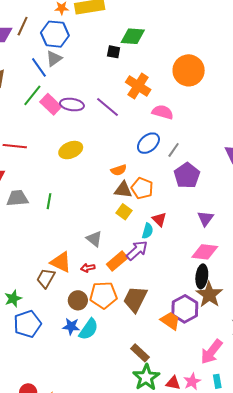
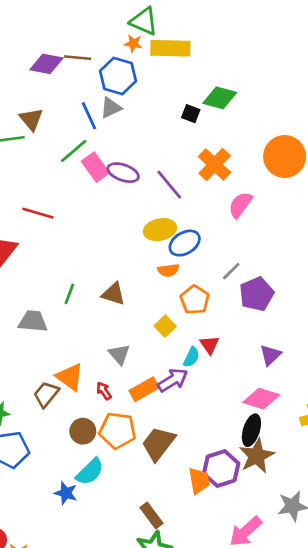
brown line: (23, 26) -> (78, 58), turned 60
pink semicircle: (163, 112) -> (240, 205), turned -80
blue ellipse: (148, 143) -> (185, 243), moved
yellow ellipse: (71, 150) -> (160, 230), moved
gray line: (174, 150) -> (231, 271), moved
brown triangle: (123, 190) -> (113, 294), moved
gray trapezoid: (17, 198) -> (33, 321), moved
red arrow: (88, 268) -> (104, 391), turned 56
orange trapezoid: (170, 321) -> (199, 481), turned 35
blue star: (71, 326) -> (66, 493), moved

